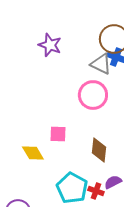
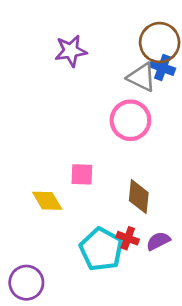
purple star: (50, 45) -> (71, 51), turned -30
red cross: (96, 191) -> (128, 238), moved

